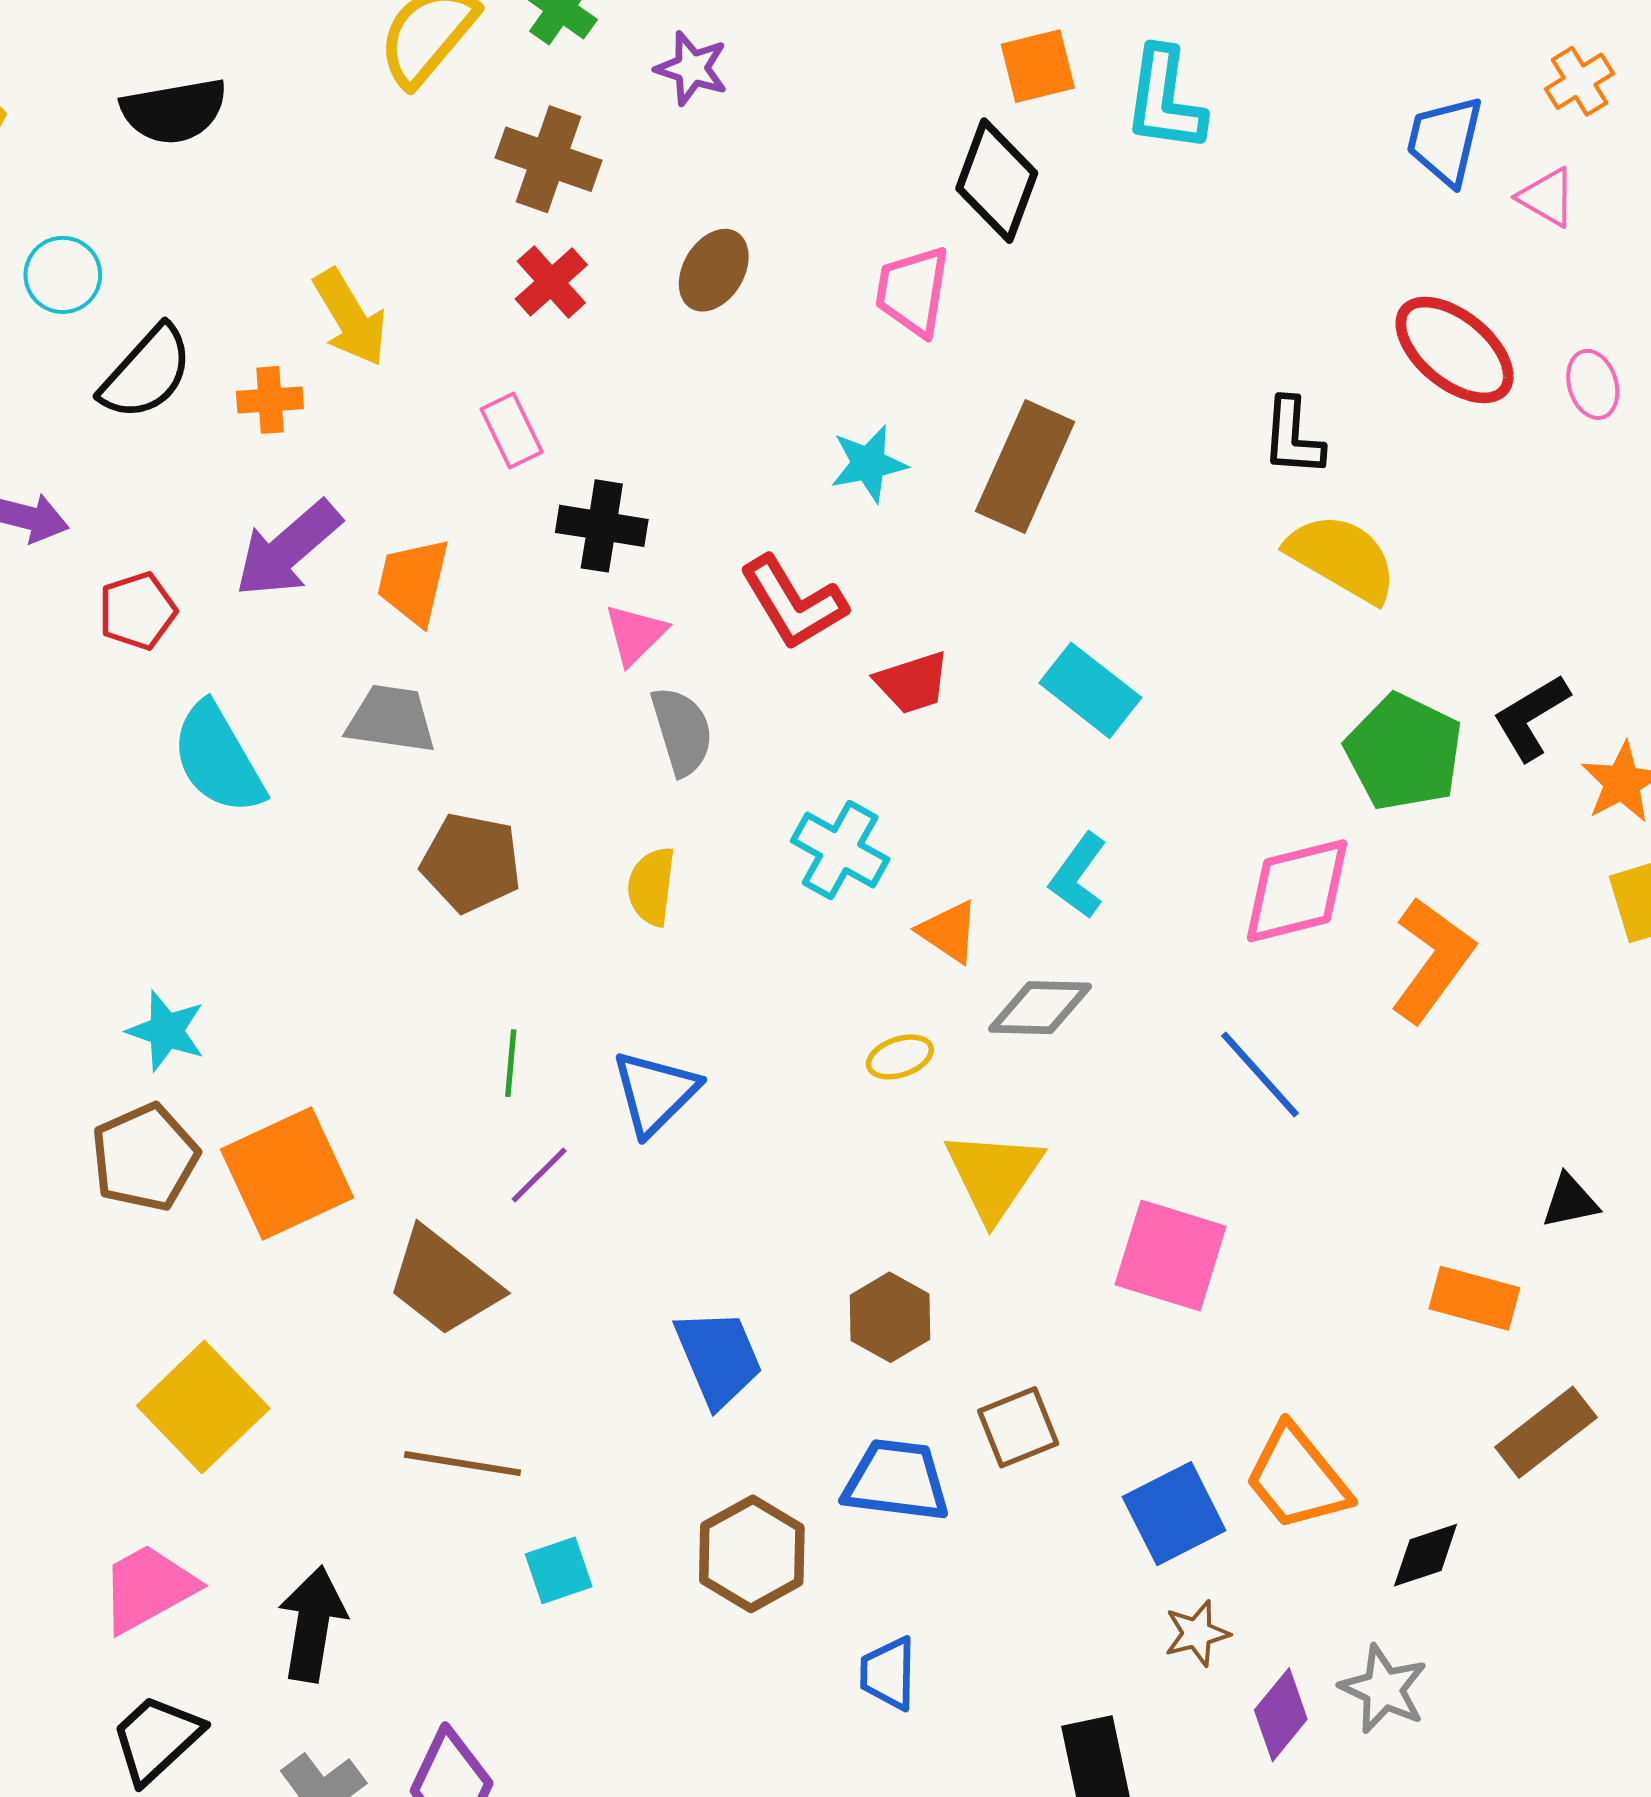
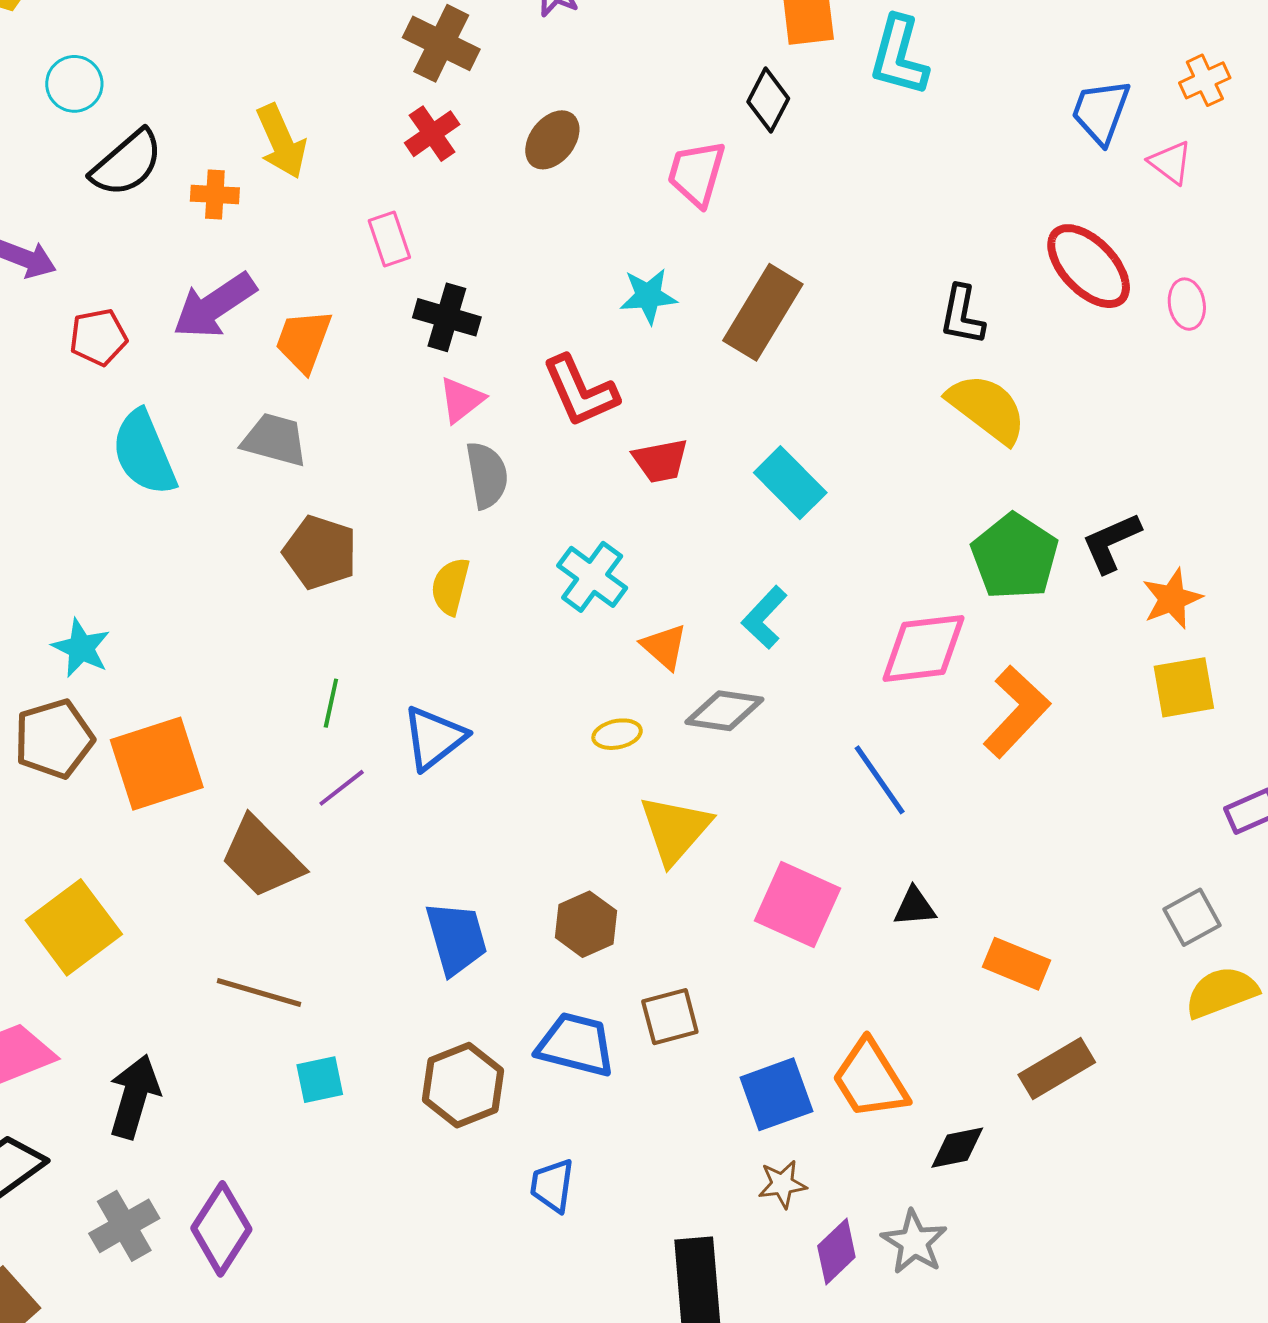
black diamond: (997, 181) -> (768, 100), size x0.7
black triangle: (1570, 1201) -> (915, 907), moved

